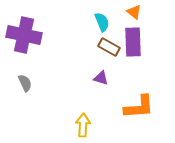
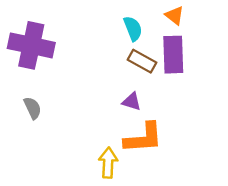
orange L-shape: (139, 107) -> (143, 138), moved

